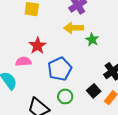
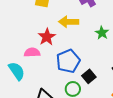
yellow arrow: (74, 28) -> (69, 22), moved
black square: (94, 91) -> (89, 76), moved

